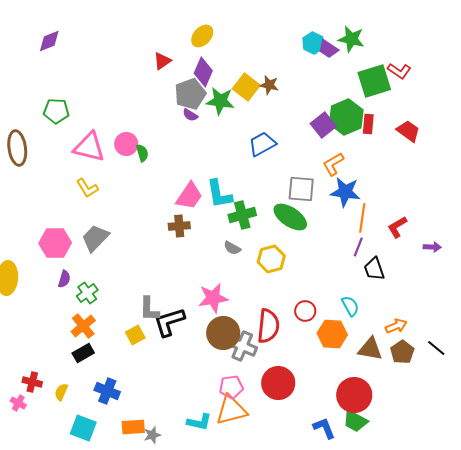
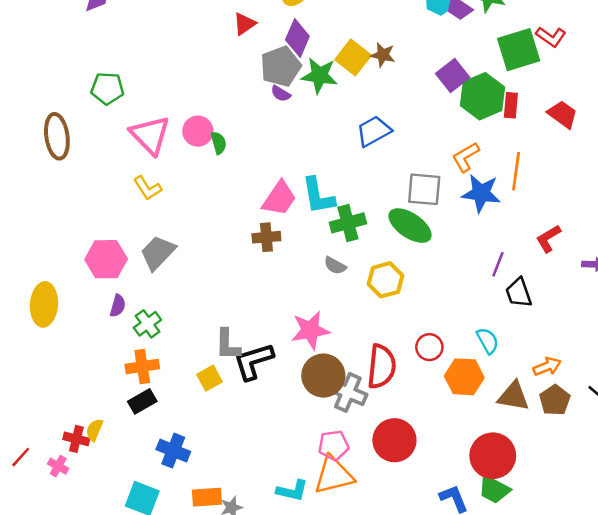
purple square: (323, 125) -> (453, 76), moved
pink triangle: (89, 147) -> (150, 135), turned 32
orange line: (362, 218) -> (516, 171), moved
orange cross: (83, 326) -> (142, 366), turned 30
yellow semicircle: (61, 392) -> (94, 430), moved

